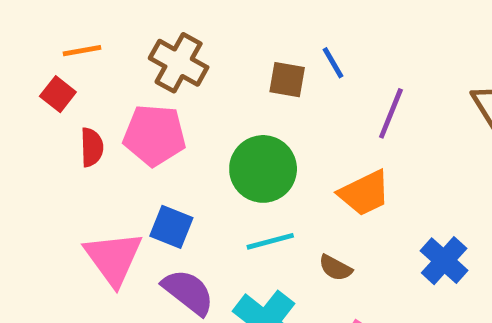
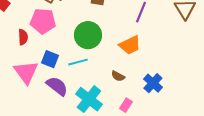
red semicircle: (92, 147) -> (23, 37), moved
cyan line: (270, 241) -> (78, 62), moved
blue cross: (444, 261) -> (153, 83), moved

